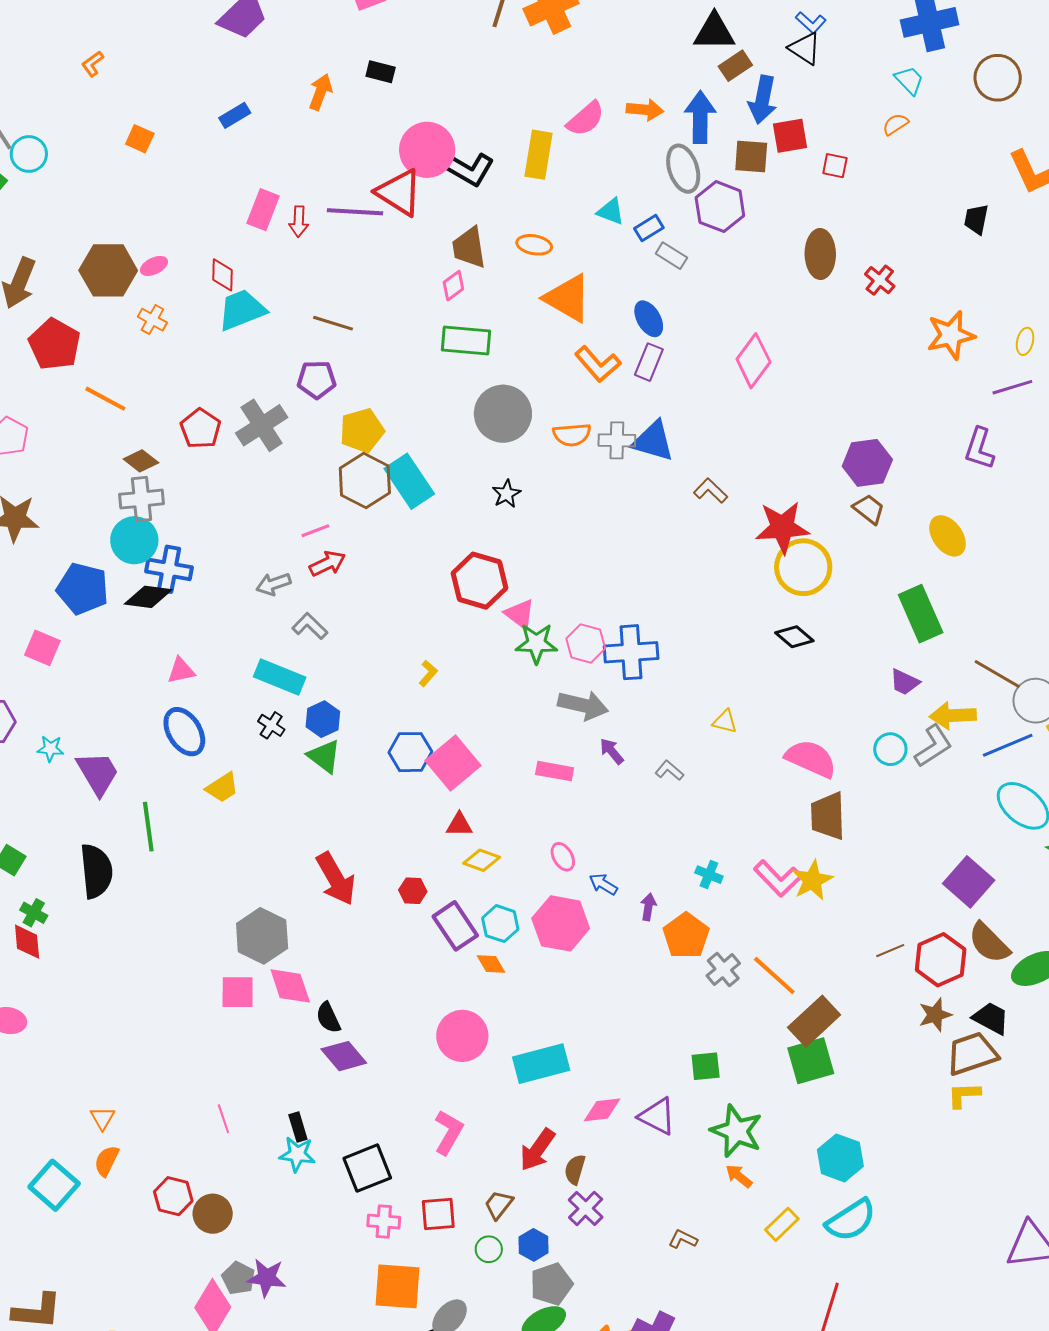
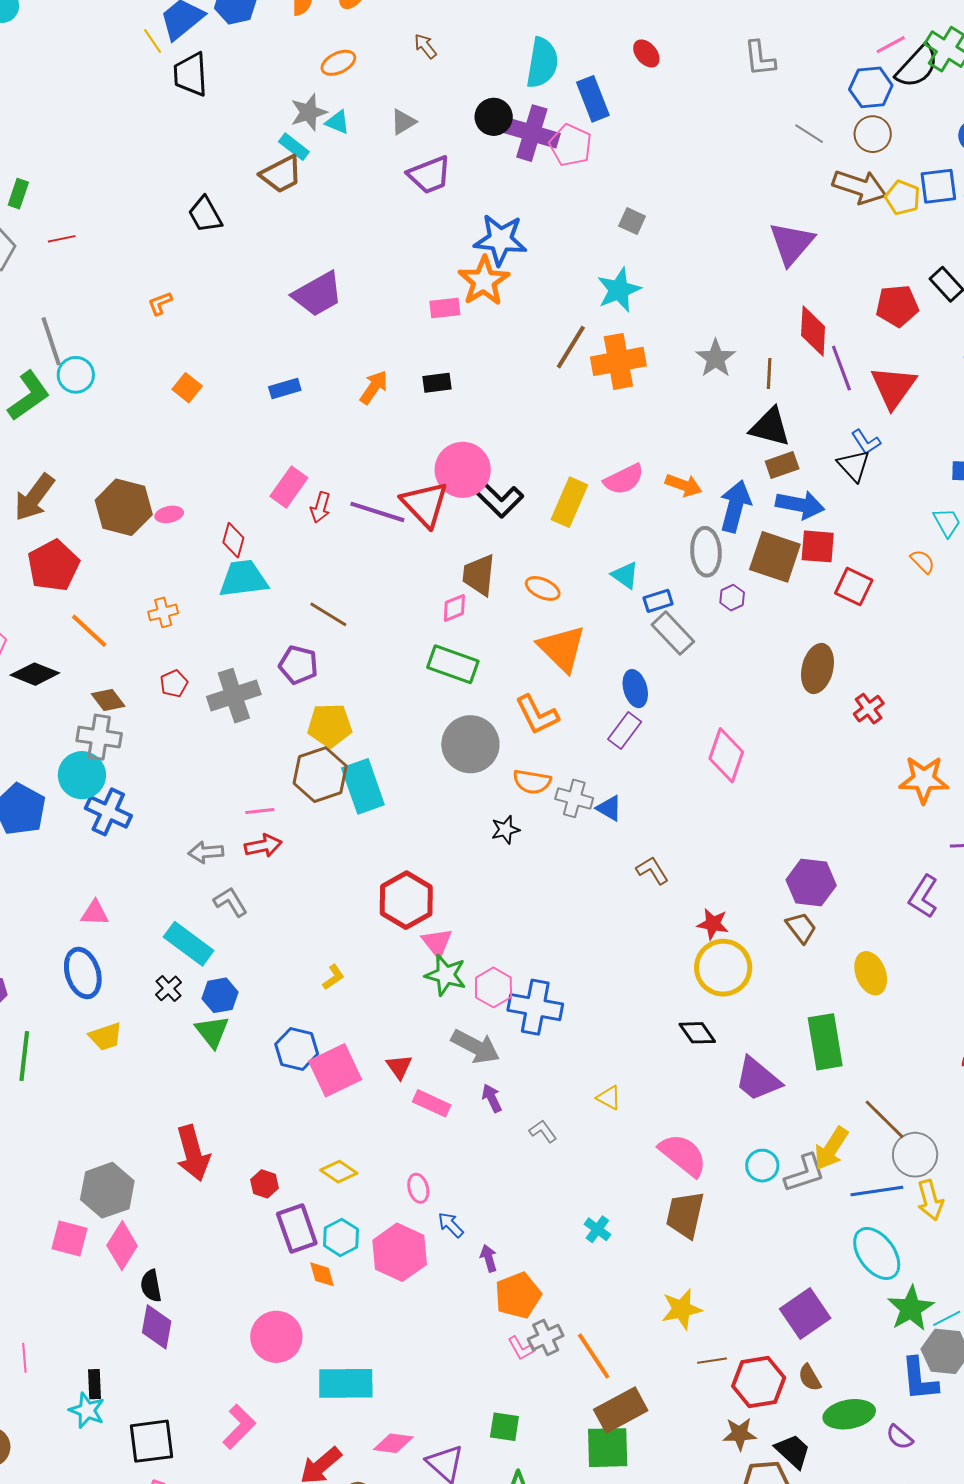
black rectangle: (381, 72) -> (437, 383), turned -36
blue arrow: (763, 100) -> (800, 505), turned -105
orange semicircle: (895, 124) -> (923, 561), turned 64
brown square: (751, 156) -> (775, 557), size x1.4
red square: (835, 166) -> (854, 587), size x1.4
purple hexagon: (720, 207) -> (732, 598), size x0.5
gray rectangle: (671, 256) -> (673, 633), size x1.4
orange cross: (152, 320) -> (163, 612), moved, turned 32
pink diamond: (753, 361) -> (726, 755), turned -32
orange L-shape: (598, 364) -> (537, 715), moved
red pentagon: (201, 429) -> (174, 684), size x0.7
blue triangle: (653, 441) -> (609, 808), size x0.6
black star: (506, 494) -> (505, 830), moved
red star: (782, 527) -> (713, 924), size x0.6
black diamond: (148, 597) -> (35, 674), moved
purple trapezoid: (905, 682) -> (758, 1079), moved, size x1.6
yellow arrow: (953, 716) -> (831, 1149), turned -69
red triangle: (459, 825) -> (399, 1067), moved, turned 40
cyan cross: (709, 875) -> (597, 1229), moved
pink L-shape: (778, 878) -> (521, 1348), moved, size x0.6
yellow star: (812, 880) -> (682, 1309), moved
purple arrow: (648, 907) -> (489, 1258), turned -40
brown semicircle: (989, 943) -> (810, 1378), size x0.6
pink diamond: (290, 986) -> (122, 1246), turned 36
purple diamond: (344, 1056) -> (157, 1327), turned 36

